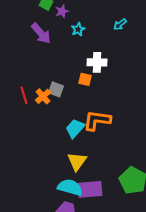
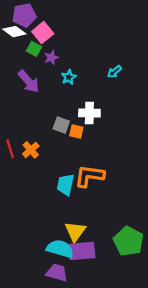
gray square: (56, 89) -> (61, 125), moved
cyan trapezoid: (75, 128) -> (66, 185), turned -30
yellow triangle: (77, 161) -> (75, 231), moved

